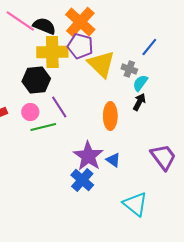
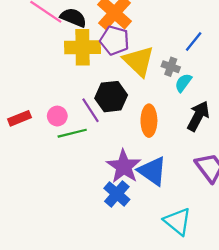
black hexagon: (36, 80) -> (111, 97), moved
black arrow: (139, 102) -> (198, 116), moved, size x1.5
blue triangle: (113, 160) -> (152, 171), size x1.8

